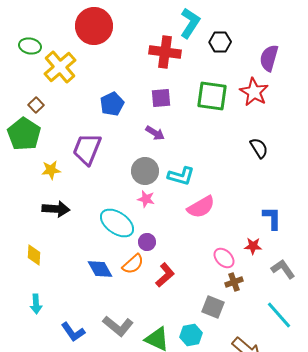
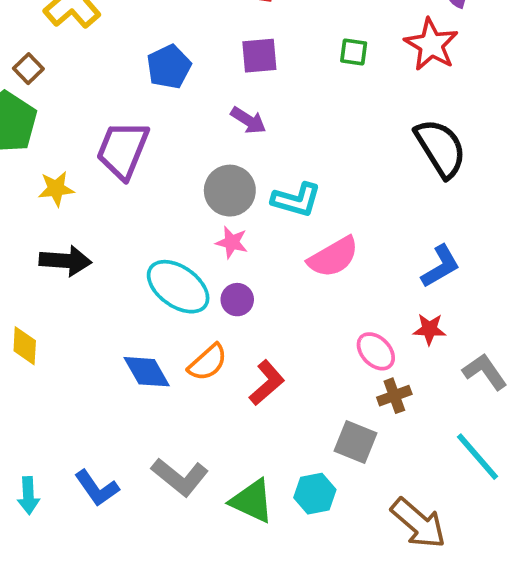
green square: (212, 96) -> (354, 52), size x0.5
black semicircle: (259, 148) -> (441, 148), size x1.6
blue L-shape: (272, 218) -> (441, 266), moved, turned 60
purple circle: (147, 242) -> (237, 300), moved
cyan arrow: (36, 304) -> (28, 495), moved

